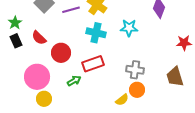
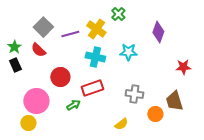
red semicircle: (39, 38) -> (38, 50), moved
orange circle: (137, 90) -> (155, 114), moved
yellow circle: (44, 99) -> (28, 123), moved

